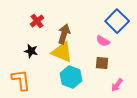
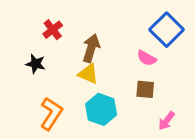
black star: (31, 51) -> (36, 64), moved
yellow triangle: (62, 52) -> (88, 74), size x0.7
orange L-shape: (21, 80) -> (51, 114), moved, turned 40

